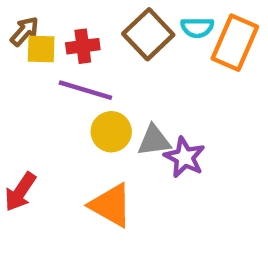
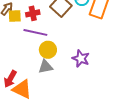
gray triangle: (154, 141) -> (46, 67), moved
orange triangle: (111, 205) -> (22, 89), moved

